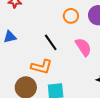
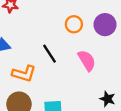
orange L-shape: (42, 67) -> (24, 74), moved

